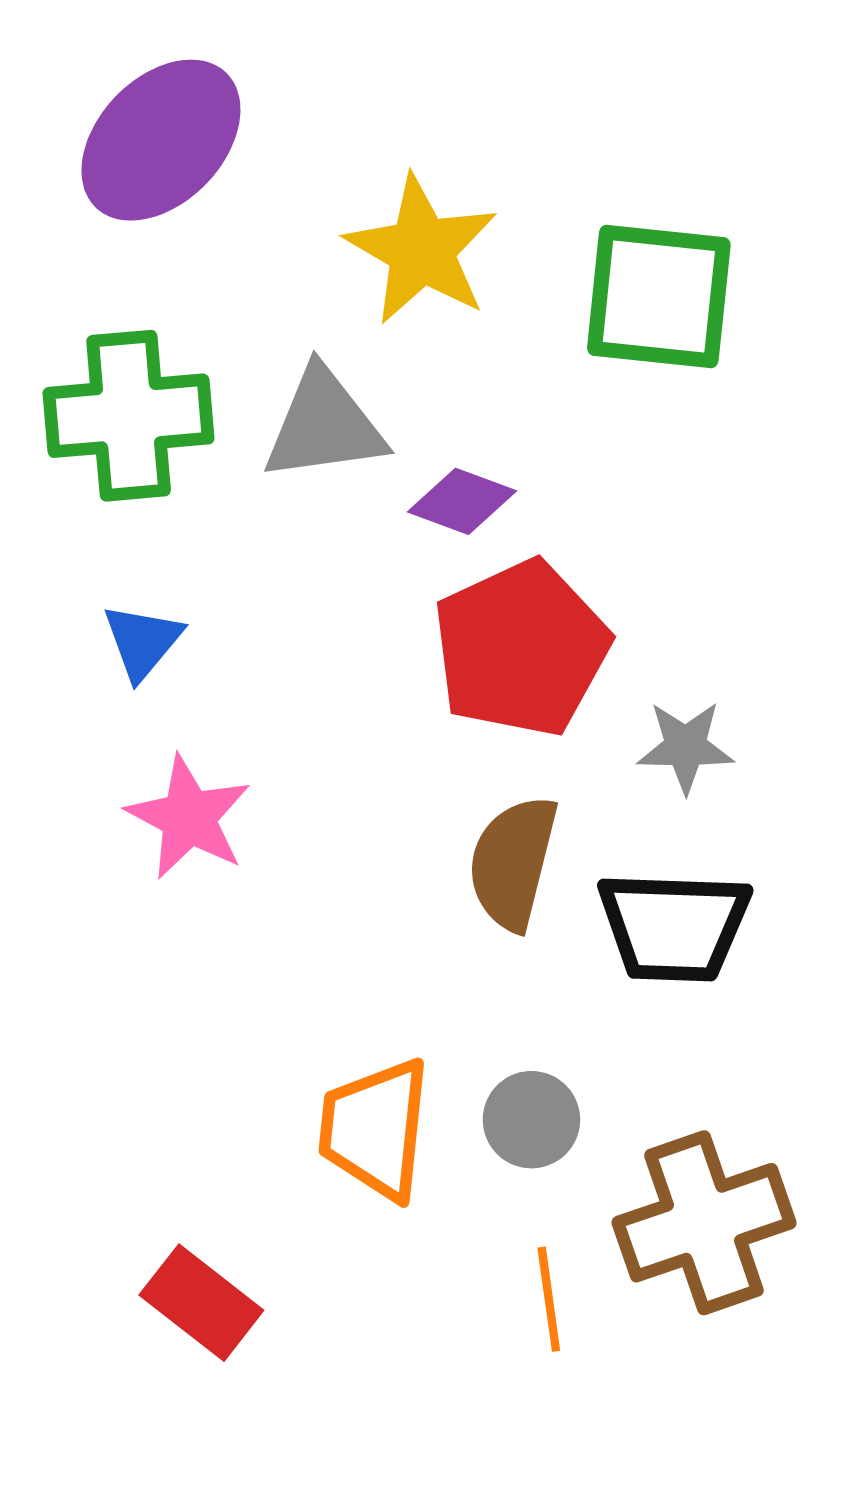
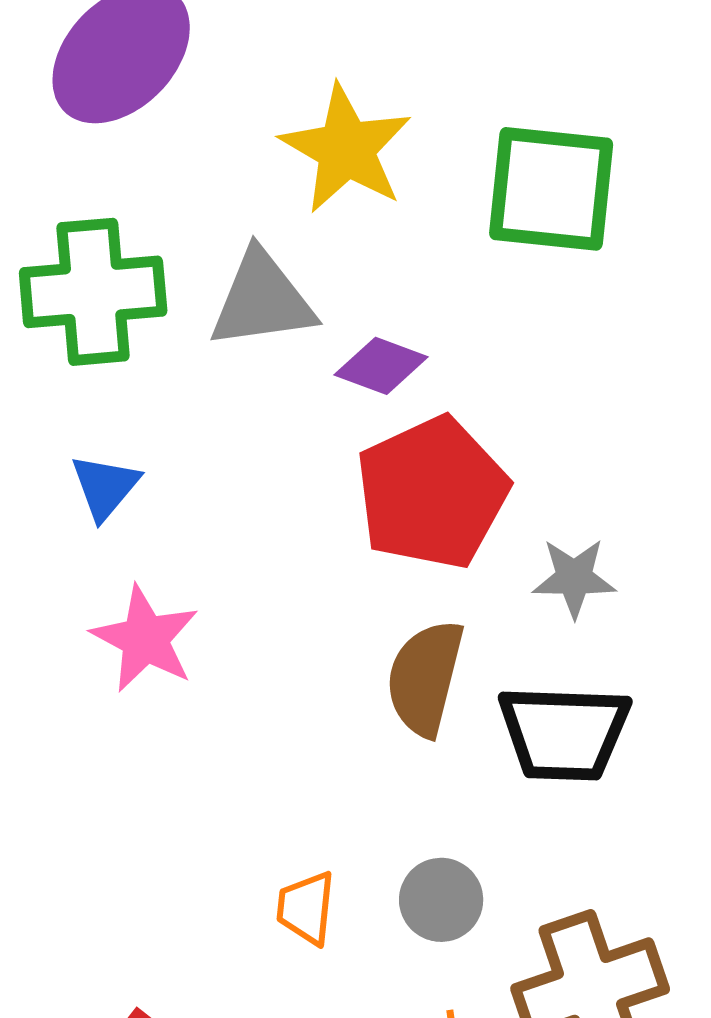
orange trapezoid: (375, 1129) -> (306, 908), size x0.6

